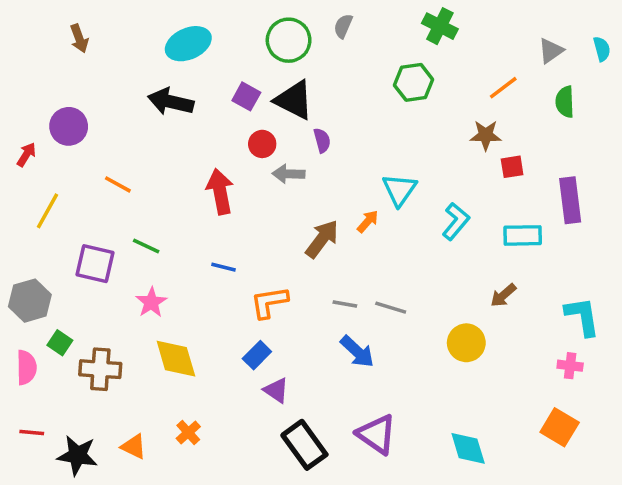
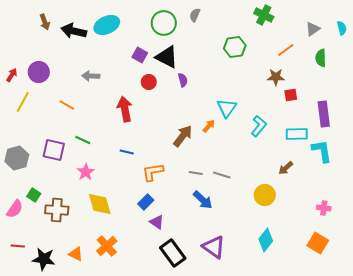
green cross: (440, 26) -> (264, 15), moved
black arrow: (171, 102) -> (74, 31), moved
red arrow: (26, 155) -> (12, 75), moved
gray arrow: (289, 174) -> (91, 76), moved
yellow line: (48, 211) -> (23, 102), moved
gray hexagon: (30, 301) -> (17, 158), moved
cyan L-shape: (582, 316) -> (322, 151), moved
pink semicircle: (26, 367) -> (15, 209), turned 36
orange cross: (188, 433) -> (107, 246), size x1.5
cyan diamond: (468, 448) -> (266, 240), moved, turned 55

